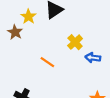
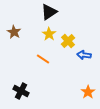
yellow star: (28, 17) -> (49, 34), moved

